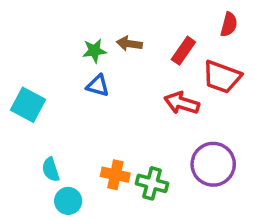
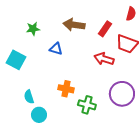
brown arrow: (129, 44) -> (74, 25), size x1.5
green star: (94, 51) -> (33, 29), moved
orange cross: (115, 175) -> (66, 89), moved

